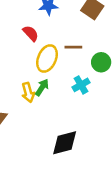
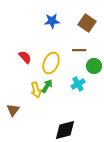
red semicircle: (31, 33) -> (25, 57), moved
brown line: (73, 47) -> (79, 50), moved

